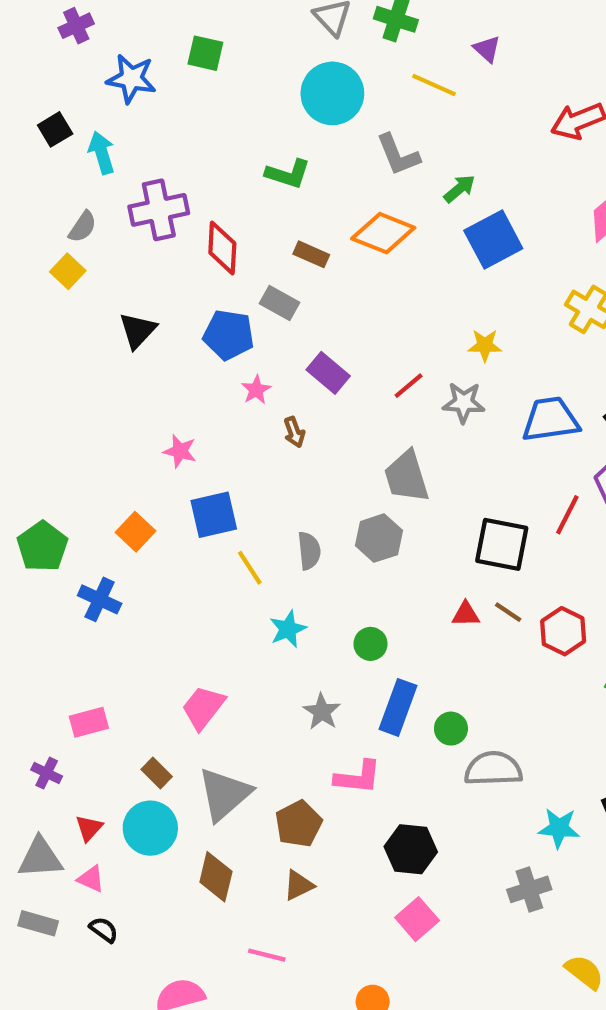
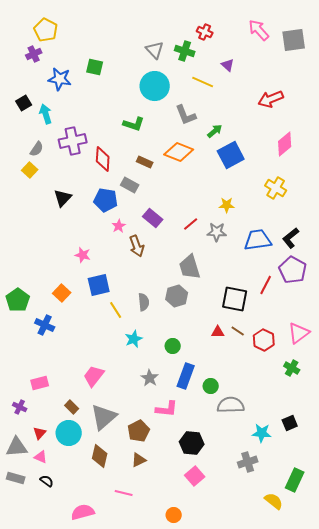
brown arrow: (294, 432) -> (137, 246), size x1.5

